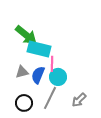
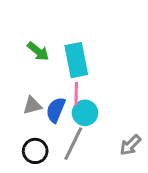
green arrow: (26, 35) -> (38, 51), size x0.7
cyan rectangle: (39, 49) -> (76, 60), moved, turned 65
gray arrow: (79, 100) -> (130, 145), moved

